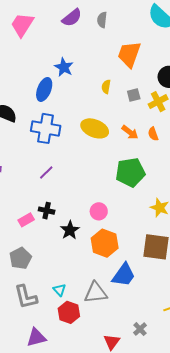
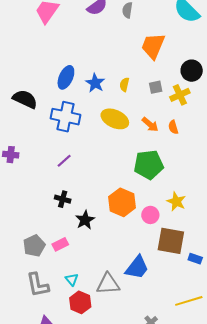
blue star: (64, 67) -> (95, 83), moved
yellow semicircle: (106, 87) -> (124, 85), moved
pink circle: (99, 211) -> (150, 215), moved
pink rectangle: (26, 220) -> (60, 244), moved
orange hexagon: (105, 243) -> (122, 202), moved

